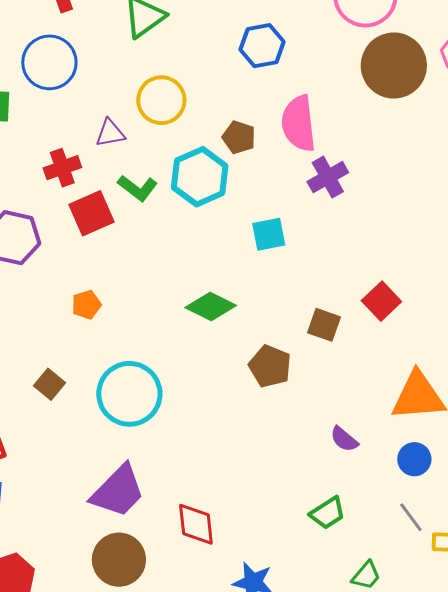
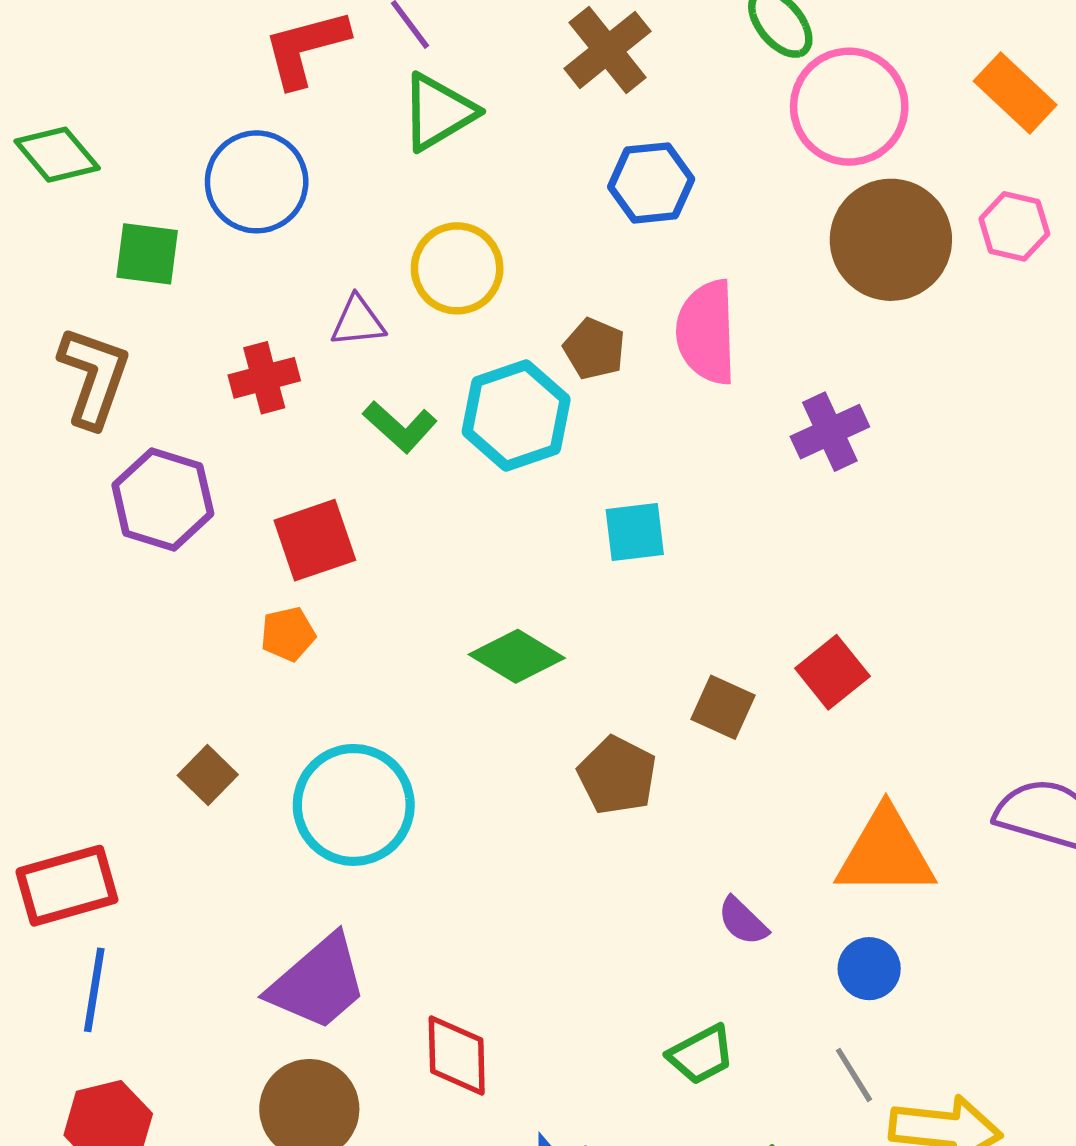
purple cross: (328, 177) -> (830, 432), moved
red square: (92, 213) -> (315, 540), moved

